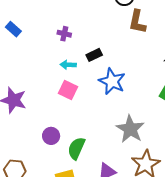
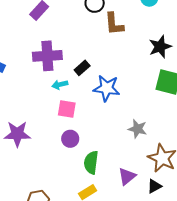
purple cross: (64, 34) -> (47, 56), size x2.0
gray star: (130, 129) -> (138, 129), size x0.7
purple circle: (51, 136) -> (70, 139), moved

